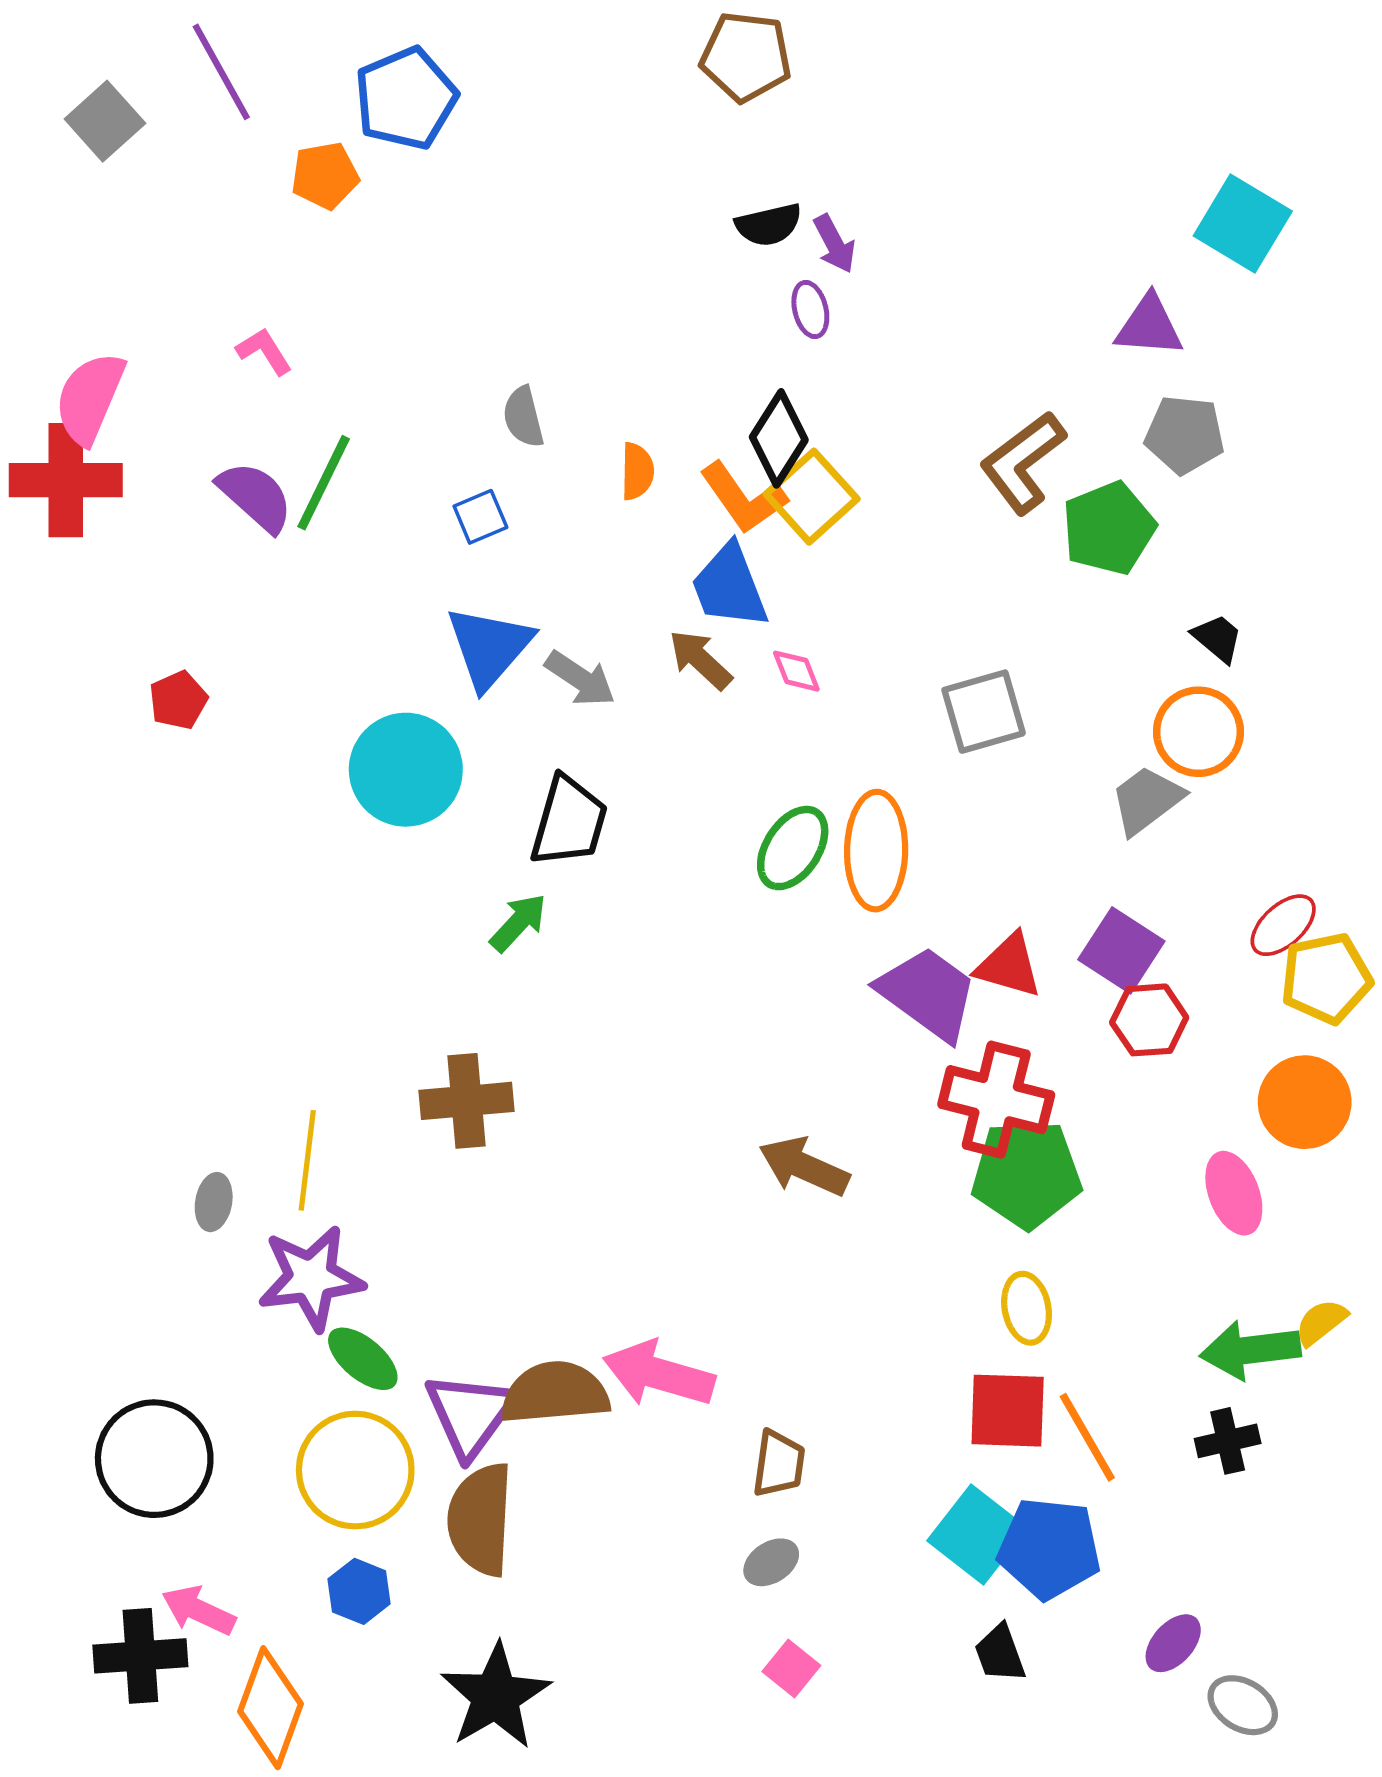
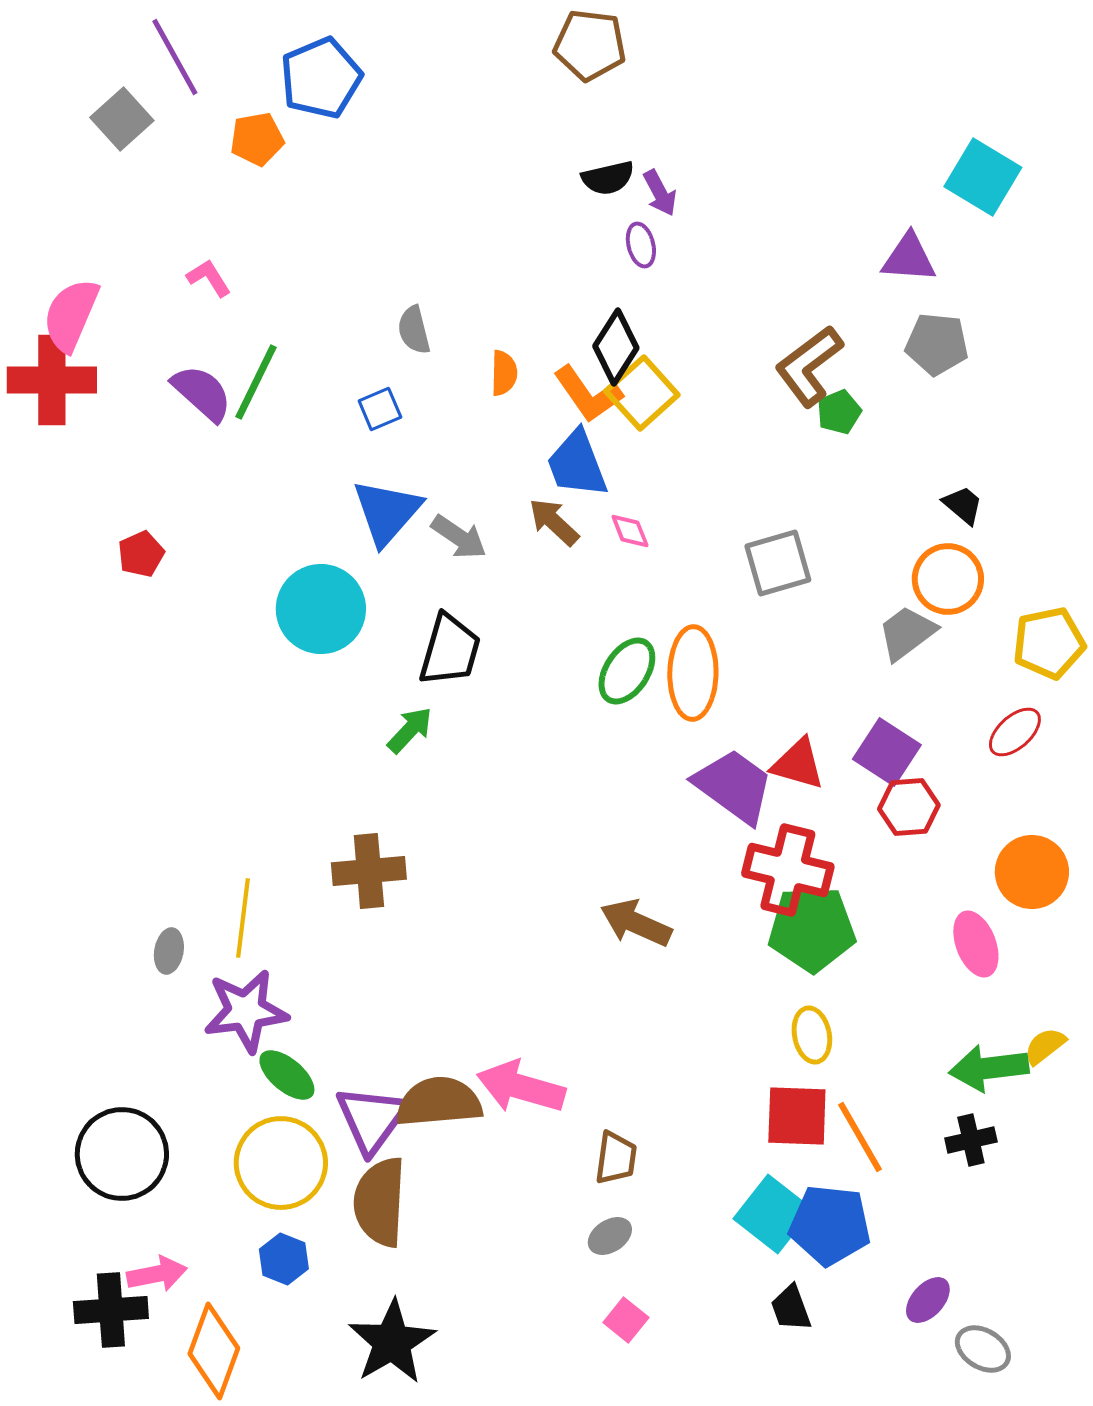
gray square: (105, 121) -> (122, 119), moved
green pentagon: (1109, 528) -> (839, 412), moved, size x0.6
yellow pentagon: (1326, 978) -> (1049, 643), moved
pink arrow: (198, 1610) -> (157, 1274), turned 144

